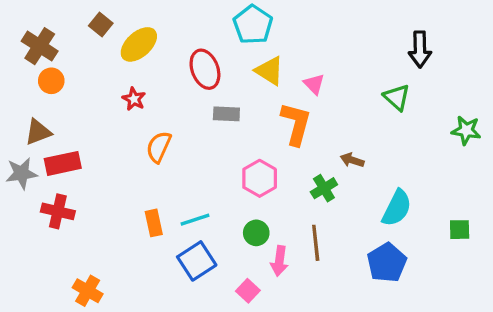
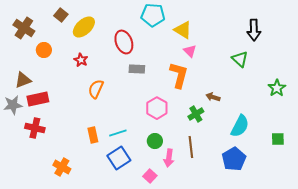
cyan pentagon: (253, 25) -> (153, 15), turned -30
yellow triangle: (269, 71) -> (183, 30), moved
orange circle: (51, 81) -> (44, 50), moved
green star: (466, 130) -> (277, 88), moved, turned 30
orange cross: (88, 291) -> (62, 167), moved

